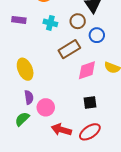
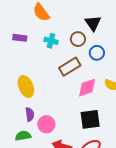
black square: (90, 102) -> (90, 119), size x1.5
green semicircle: (22, 119) -> (23, 136), turned 35

